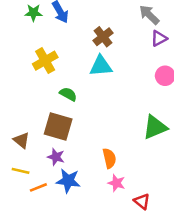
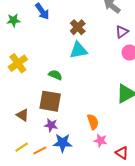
green star: (33, 13) -> (13, 20), moved
purple triangle: (159, 38) -> (122, 32), moved
yellow cross: (45, 61) -> (18, 63), moved
yellow line: (21, 171) -> (22, 147), moved, turned -40

